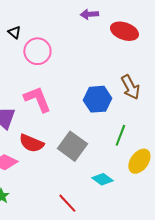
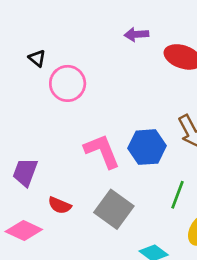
pink L-shape: (37, 99) -> (102, 151), moved
red semicircle: (31, 143) -> (60, 205), size x0.7

